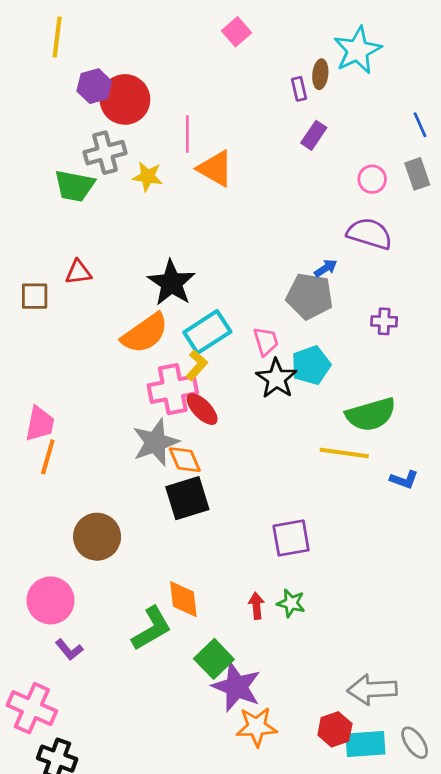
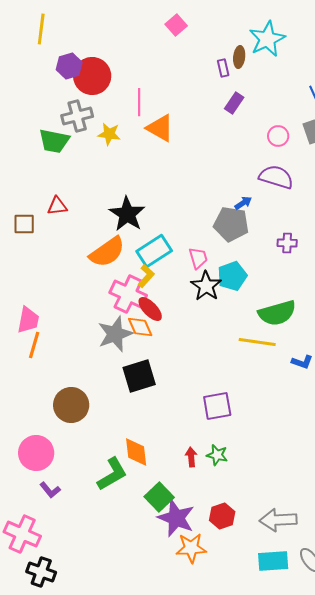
pink cross: (173, 389) -> (128, 294), turned 36
orange diamond: (185, 460) -> (140, 327), moved
red hexagon: (335, 729) -> (222, 516), moved

